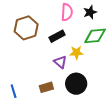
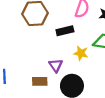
purple triangle: (60, 62) -> (56, 65), moved

